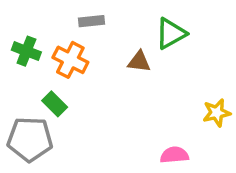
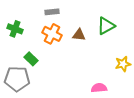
green triangle: (171, 33) -> (106, 26), moved
orange cross: (70, 60) -> (52, 34), moved

